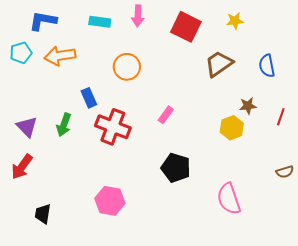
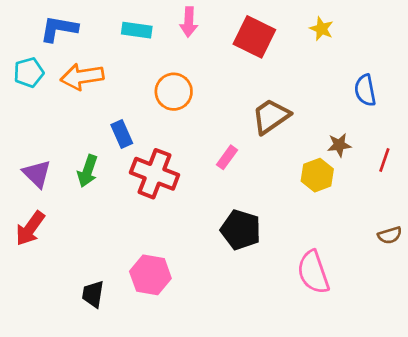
yellow star: (235, 21) -> (321, 29), turned 30
brown trapezoid: (219, 64) -> (271, 116), moved
black trapezoid: (43, 214) -> (93, 294), moved

